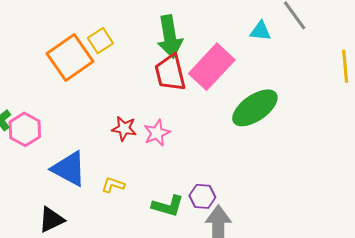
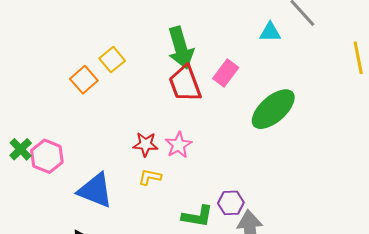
orange square: (70, 58) -> (84, 80), size x0.6
pink rectangle: (212, 67) -> (226, 73), size x0.6
yellow L-shape: (113, 185) -> (150, 177), moved

